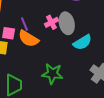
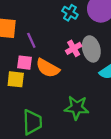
purple line: (24, 24) -> (31, 40), moved

